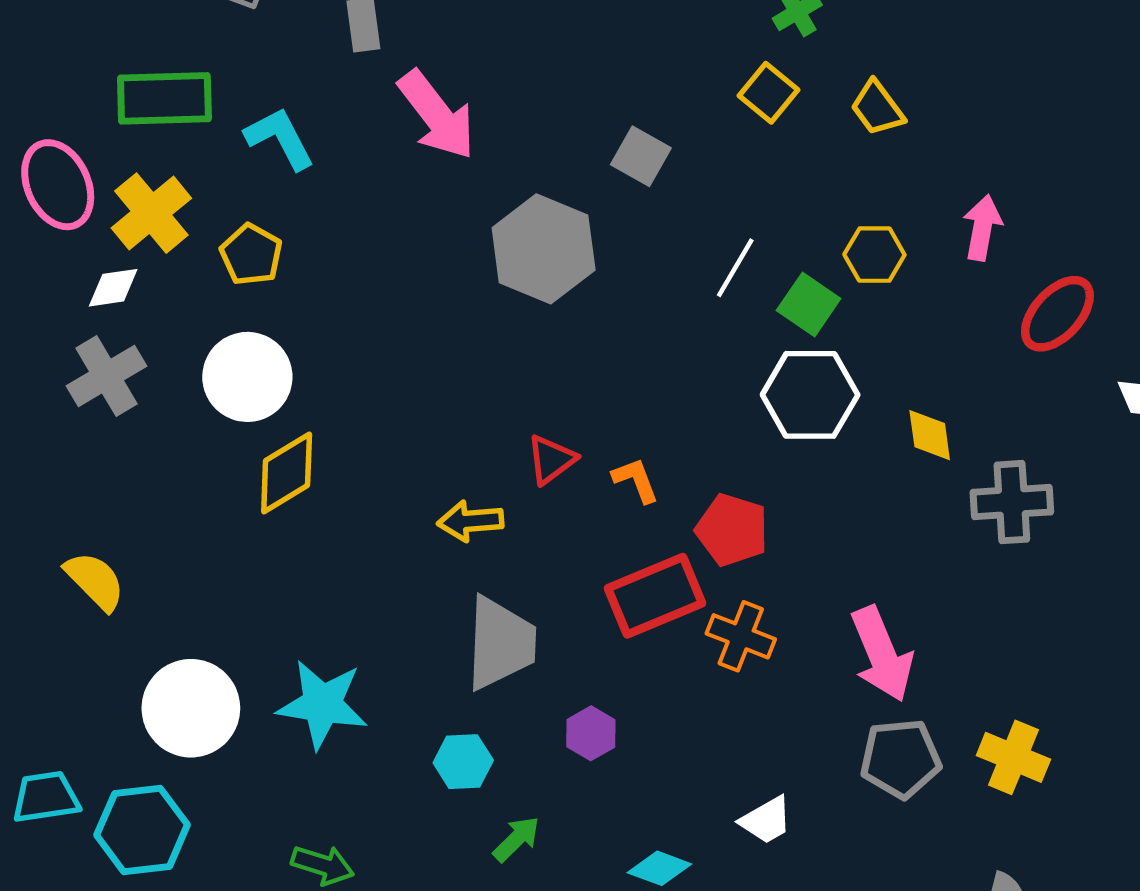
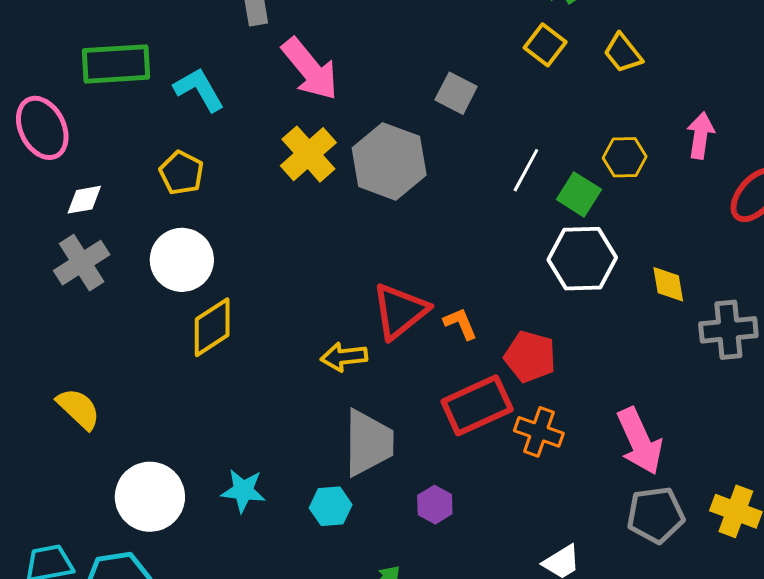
yellow cross: (151, 213) -> (308, 154), moved
red triangle: (551, 460) -> (400, 311), size x1.6
cyan star: (322, 704) -> (243, 491), size x0.7
cyan hexagon: (463, 762) -> (331, 506), moved

